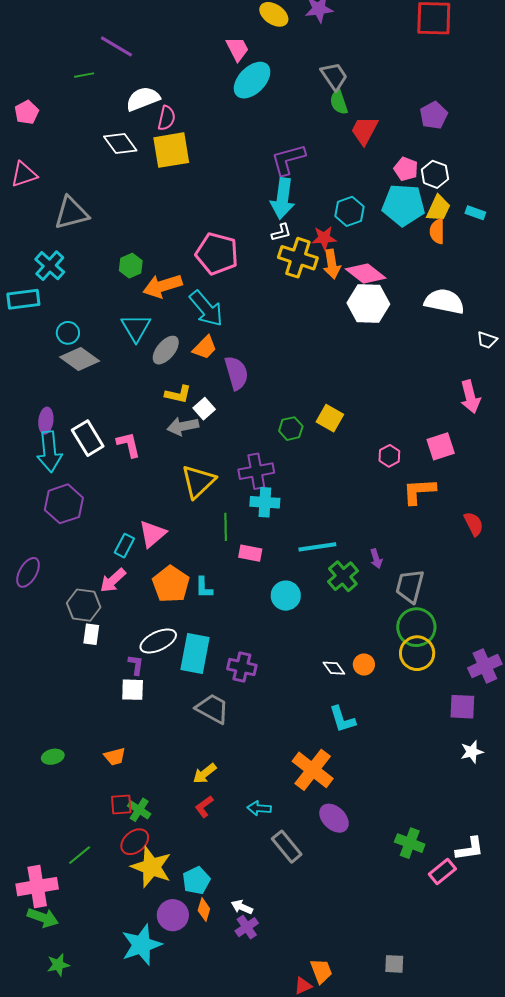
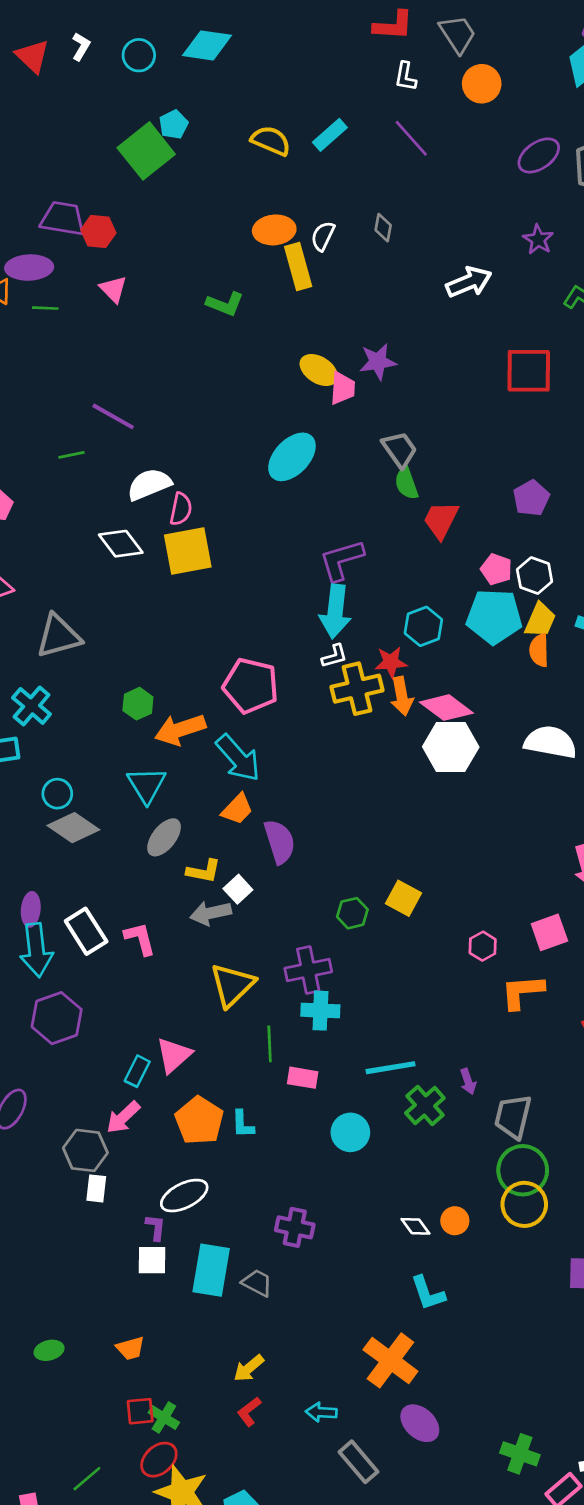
pink trapezoid: (237, 49) -> (343, 388), moved, turned 32
yellow cross: (298, 258) -> (357, 689), turned -30
gray ellipse: (166, 350) -> (164, 837), moved
cyan rectangle: (195, 653) -> (211, 1270), moved
gray trapezoid: (212, 709) -> (257, 1283), size x0.7

